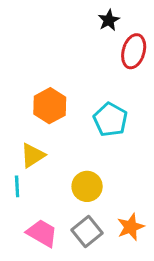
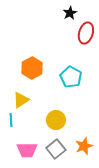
pink trapezoid: (42, 233) -> (27, 150), turned 150

